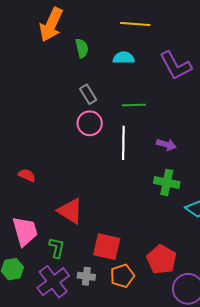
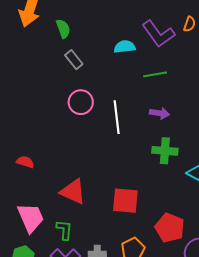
cyan semicircle: (124, 58) -> (125, 47), moved
gray rectangle: (88, 94) -> (74, 60), moved
green line: (134, 105) -> (155, 74), moved
red square: (107, 247) -> (125, 201), moved

